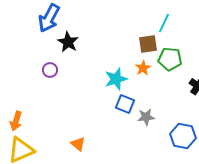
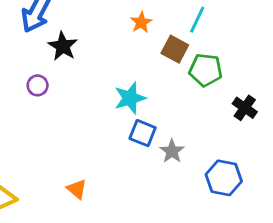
brown square: (148, 44) -> (175, 49), turned 36
orange star: (143, 68) -> (141, 22), moved
gray star: (146, 117) -> (172, 151), turned -30

